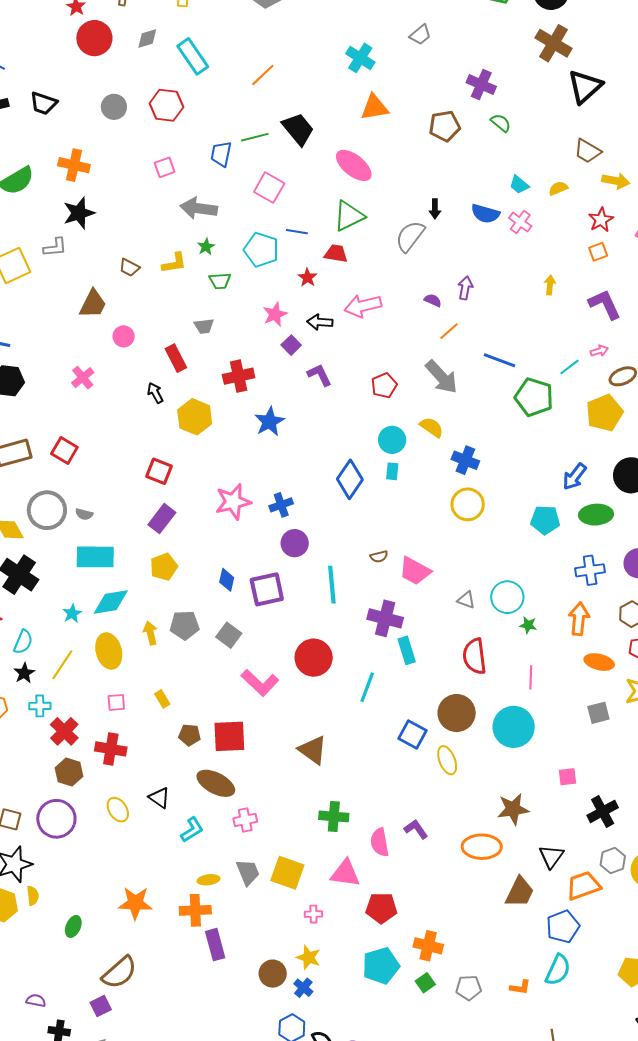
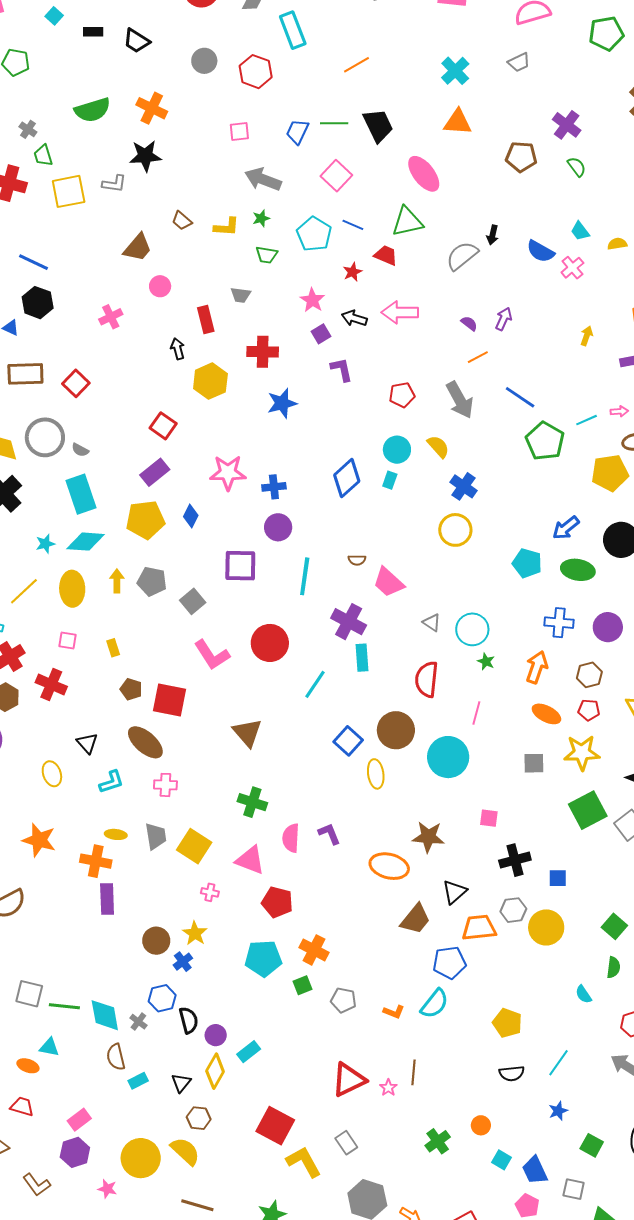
pink star: (275, 314) -> (312, 300), turned -30
cyan rectangle: (95, 557) -> (81, 494), turned 57
yellow pentagon: (164, 567) -> (145, 520), size x1.4
blue diamond: (227, 580) -> (191, 516), moved
yellow ellipse: (118, 810) -> (52, 774), moved

